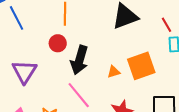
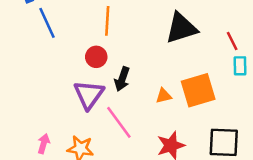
black arrow: (79, 60) -> (122, 79), size x0.7
purple triangle: (24, 72) -> (89, 95), moved

